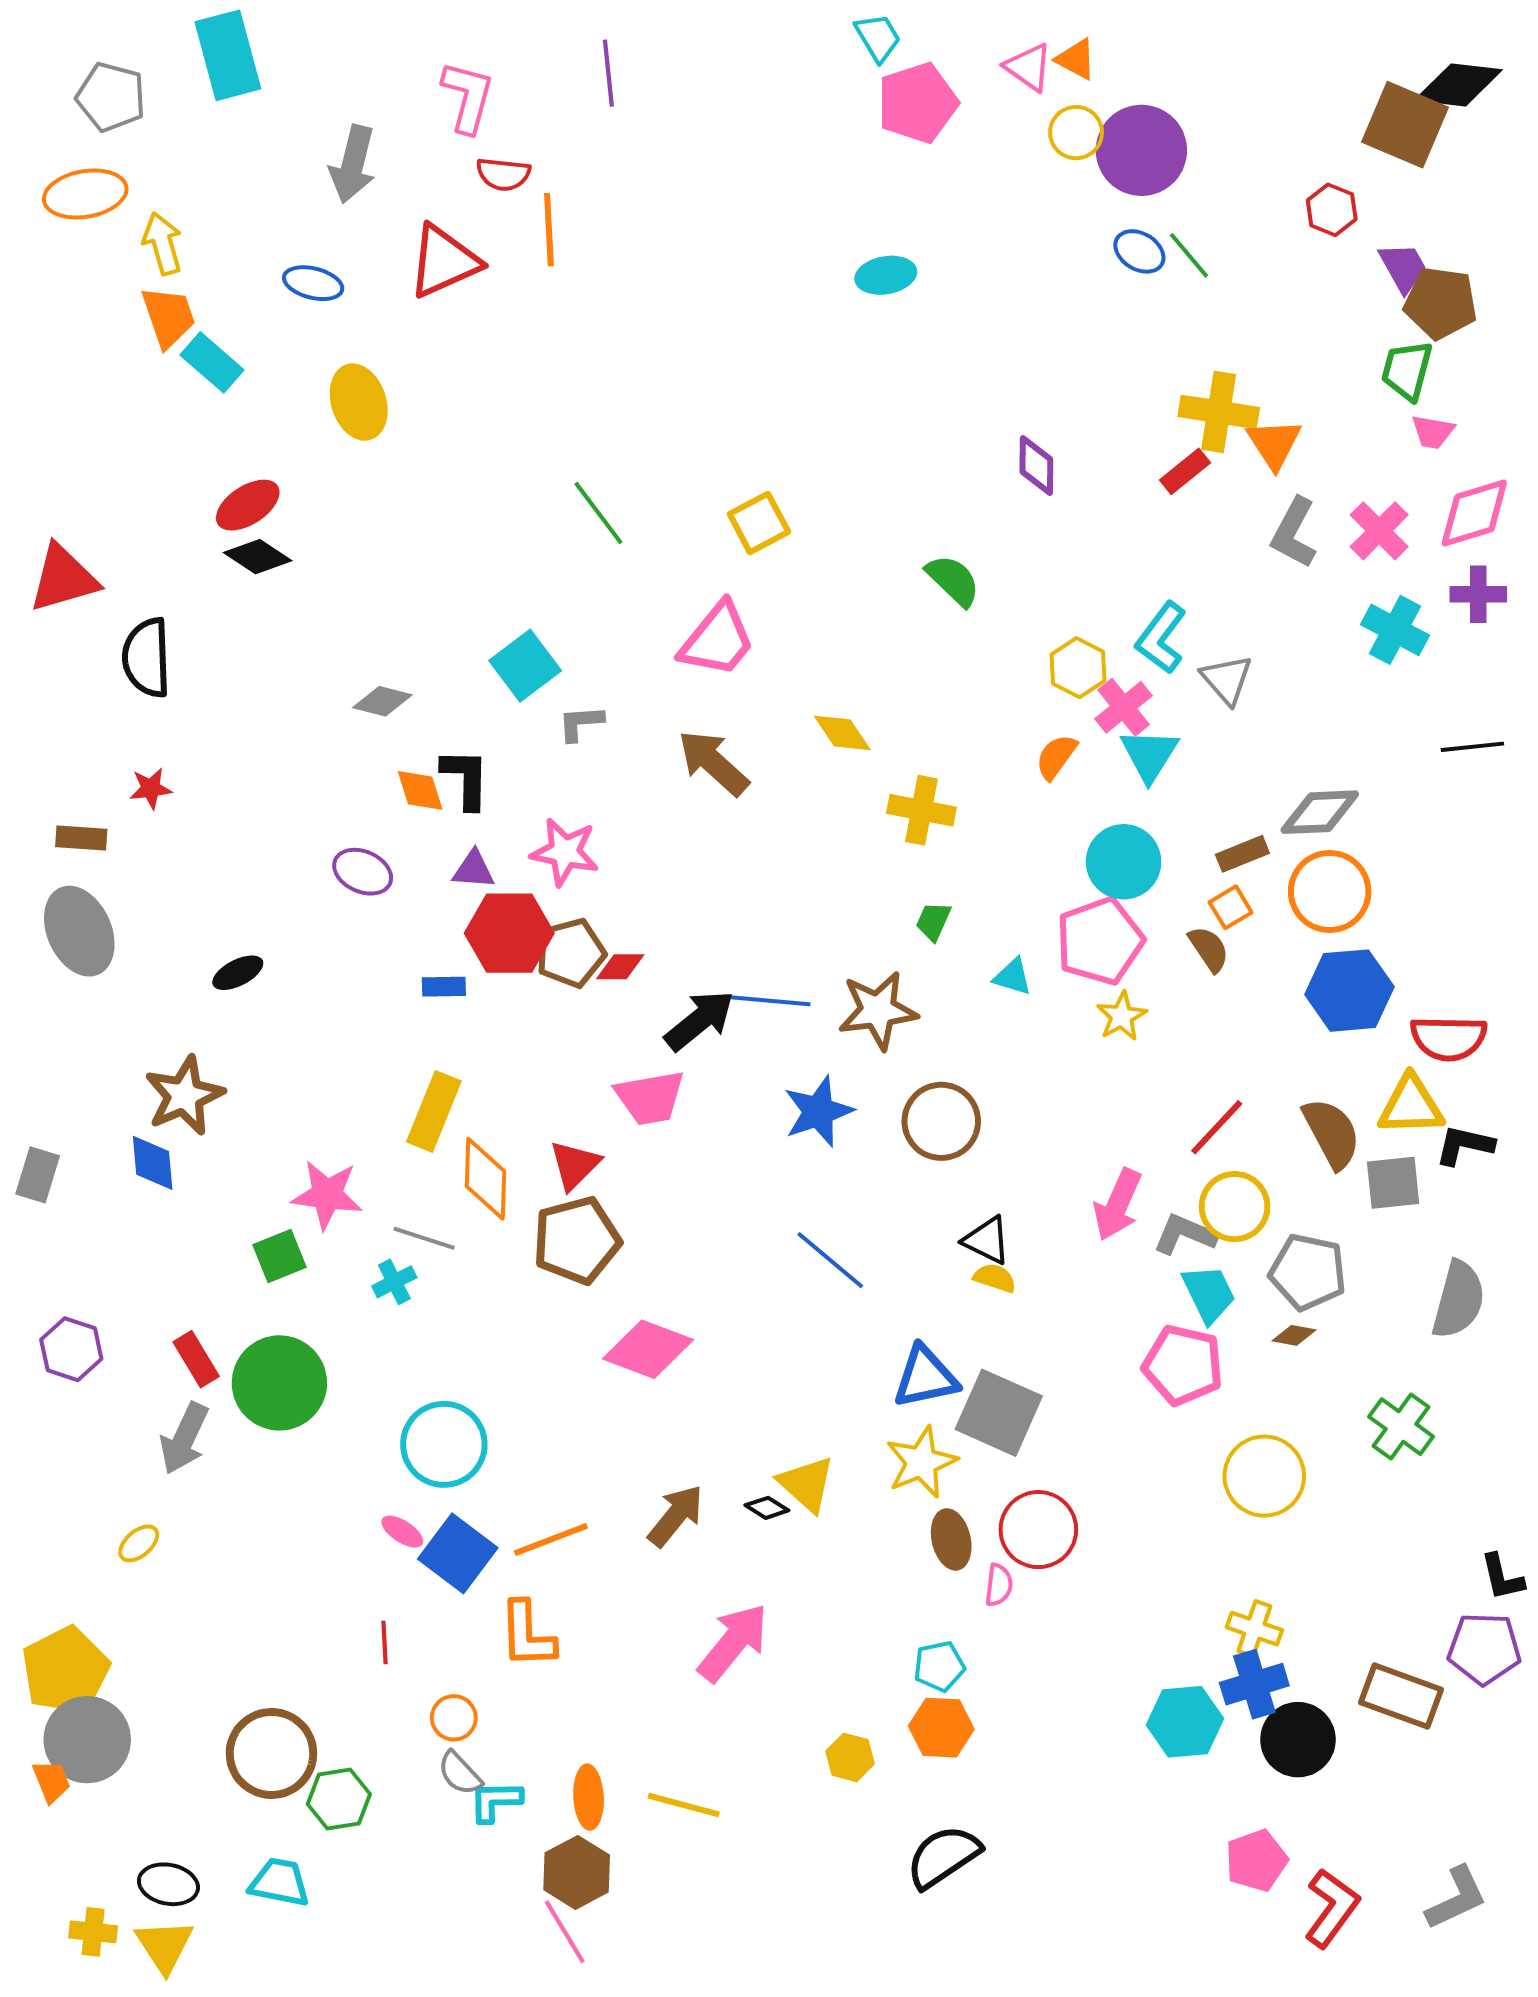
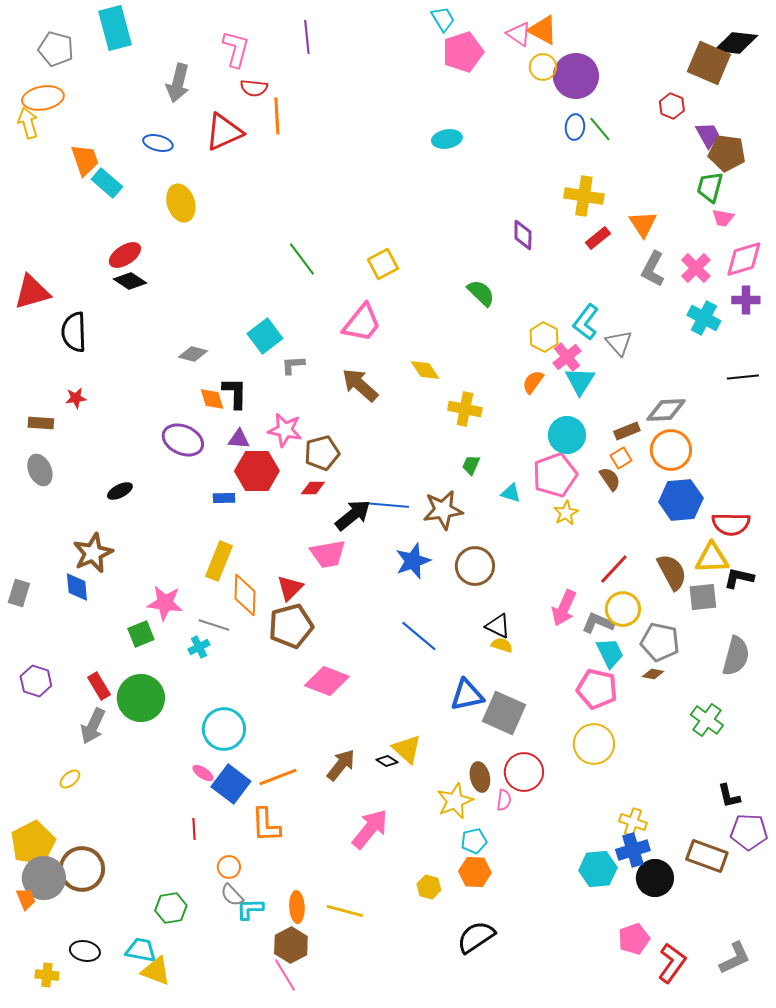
orange triangle: (1076, 59) -> (543, 30), size x1.4
yellow arrow: (162, 244) -> (28, 123), moved
blue ellipse: (1139, 251) -> (575, 127), turned 65
yellow cross: (1219, 412) -> (584, 196), moved
purple ellipse: (363, 872) -> (183, 440), size x1.4
gray ellipse: (79, 931) -> (40, 470), size x0.7
brown pentagon: (571, 953) -> (322, 453), moved
yellow star: (921, 1462) -> (455, 801), moved
yellow circle: (1264, 1476) -> (594, 744), moved
black L-shape: (1502, 1577) -> (729, 796), moved
brown circle: (271, 1753) -> (82, 869), moved
yellow triangle: (164, 1946) -> (156, 971), moved, turned -36

